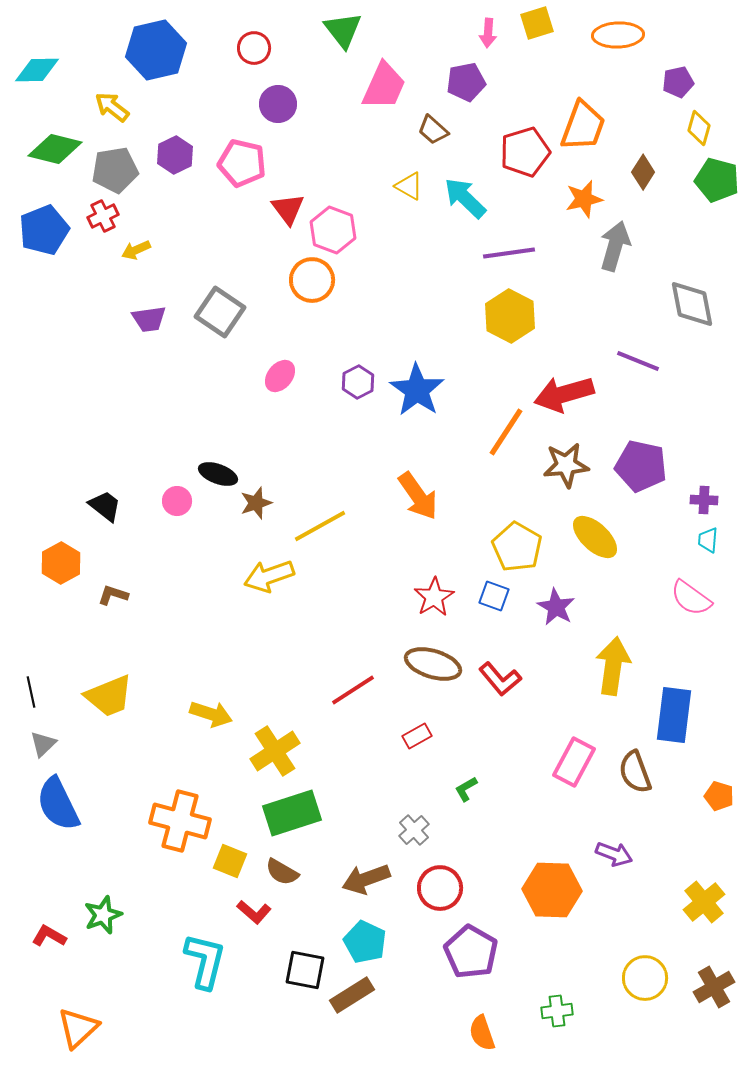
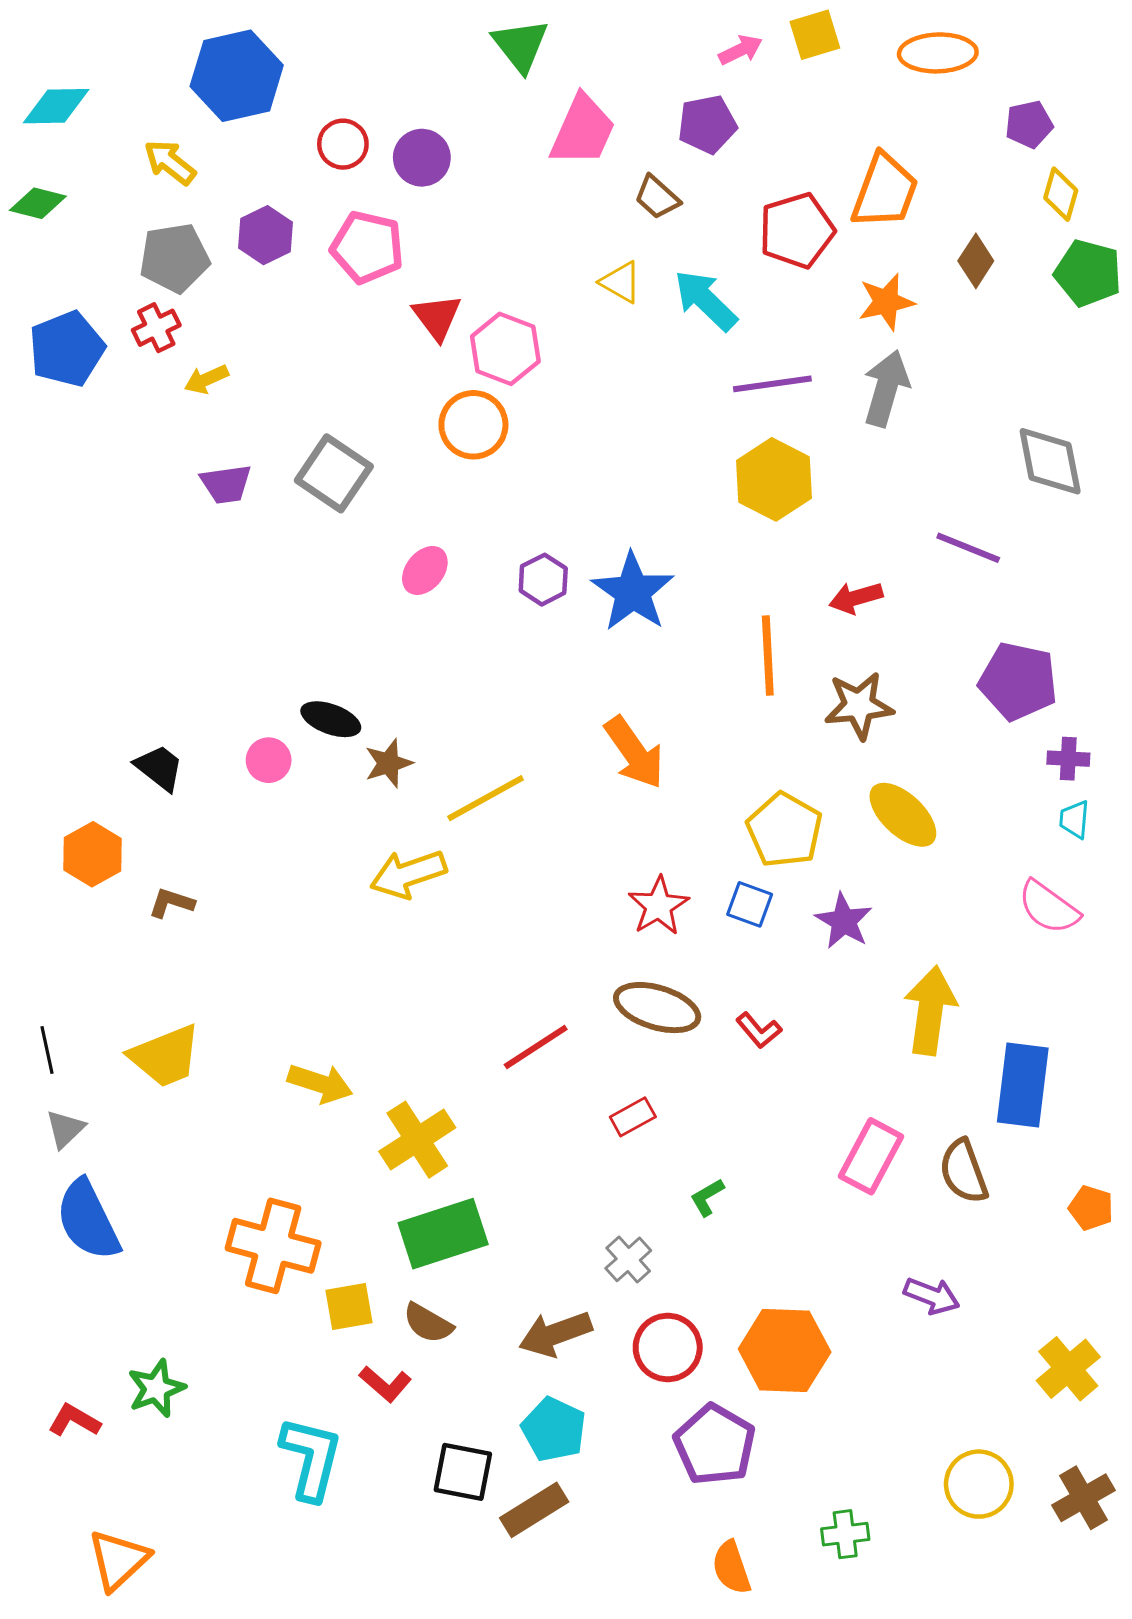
pink arrow: (488, 33) -> (741, 50), turned -120
red circle: (254, 48) -> (343, 144), moved
green diamond: (55, 149) -> (38, 203), moved, size x0.7
gray arrow: (615, 246) -> (886, 388), moved
red arrow: (564, 394) -> (856, 598), size x0.6
orange line: (506, 432) -> (768, 655), turned -36
purple pentagon: (641, 466) -> (1018, 681), moved
red L-shape: (500, 679) -> (759, 1030), size x0.7
yellow square: (230, 861) -> (349, 1307), turned -32
orange hexagon: (552, 890) -> (785, 1351), moved

